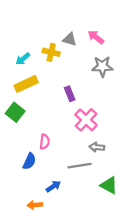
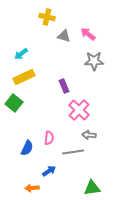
yellow cross: (51, 52) -> (47, 17), moved
pink semicircle: (45, 142) -> (49, 138), moved
green triangle: (109, 185) -> (92, 188), moved, turned -36

